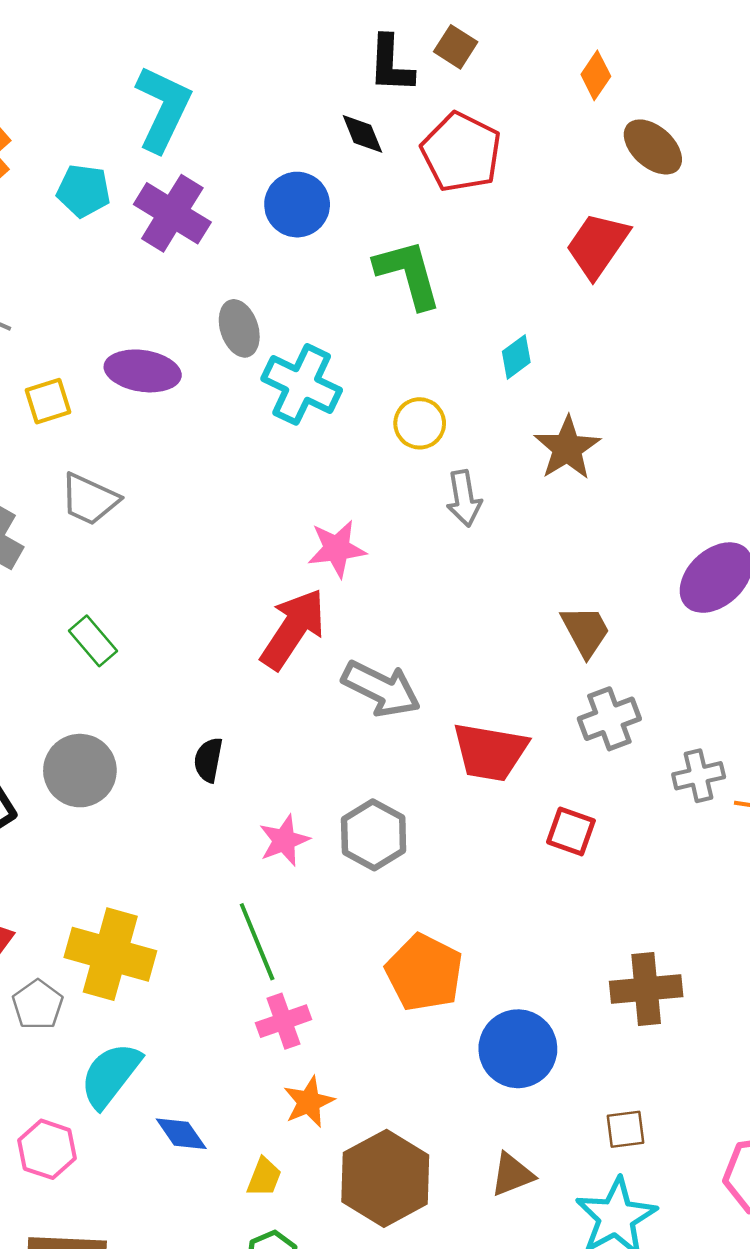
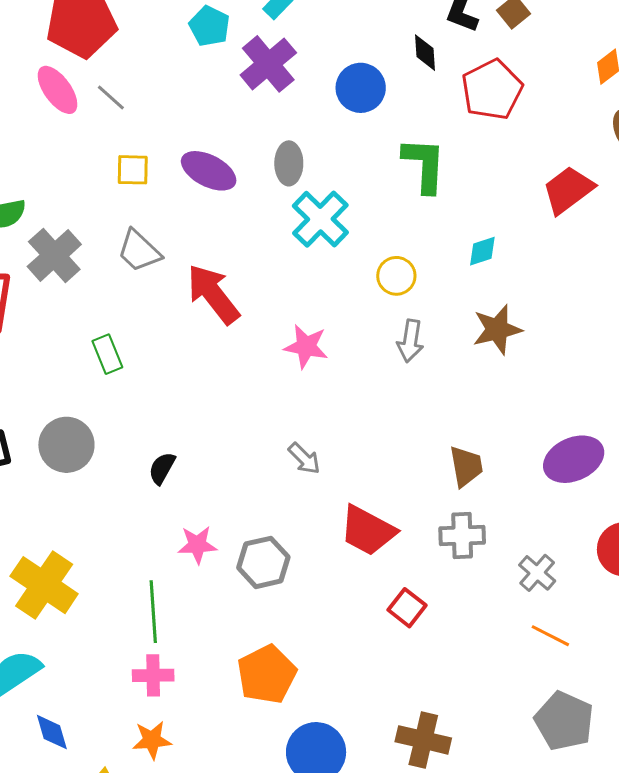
red arrow: (293, 629) -> (213, 294), moved, turned -90
gray arrow: (381, 689) -> (304, 459), size x0.6
gray cross: (699, 776) -> (537, 573), moved, turned 36

